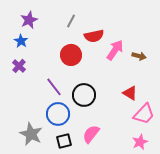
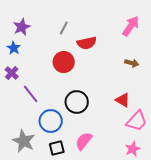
pink arrow: (115, 50) -> (131, 26), moved
purple line: (54, 87) -> (31, 94), moved

